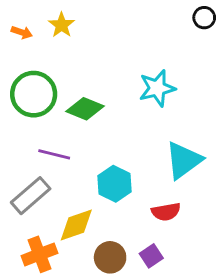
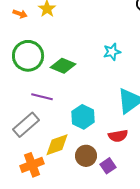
cyan star: (157, 88) -> (112, 52), size x0.7
brown circle: (110, 257) -> (86, 156), moved

